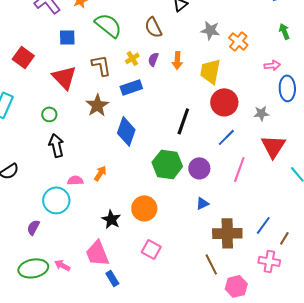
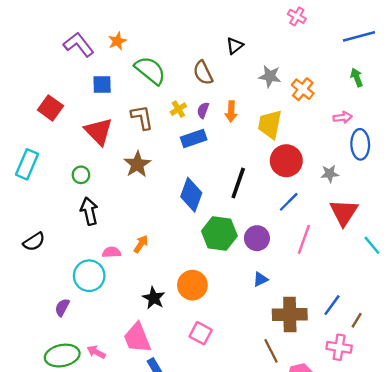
blue rectangle: (131, 87) -> (194, 138), moved
blue diamond: (126, 131) -> (191, 195), moved

